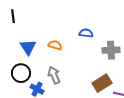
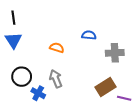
blue triangle: (28, 47) -> (13, 40), moved

